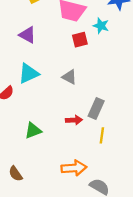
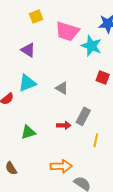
cyan star: (101, 26) -> (91, 46), size x1.5
red square: (80, 40) -> (103, 78), moved, turned 32
yellow line: (102, 135) -> (96, 140), moved

